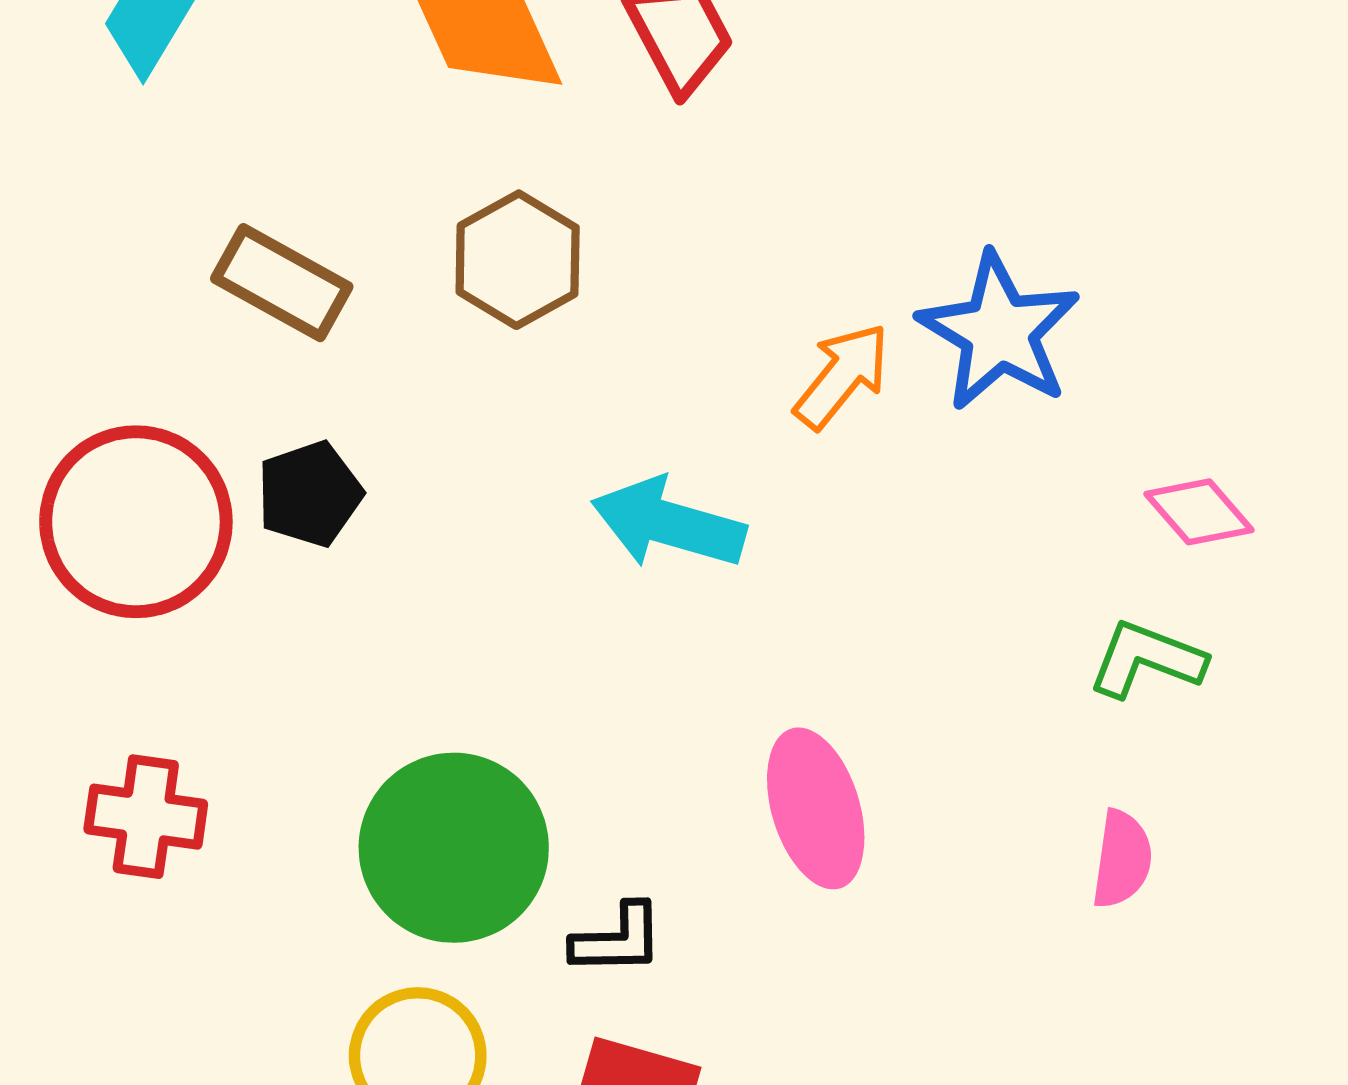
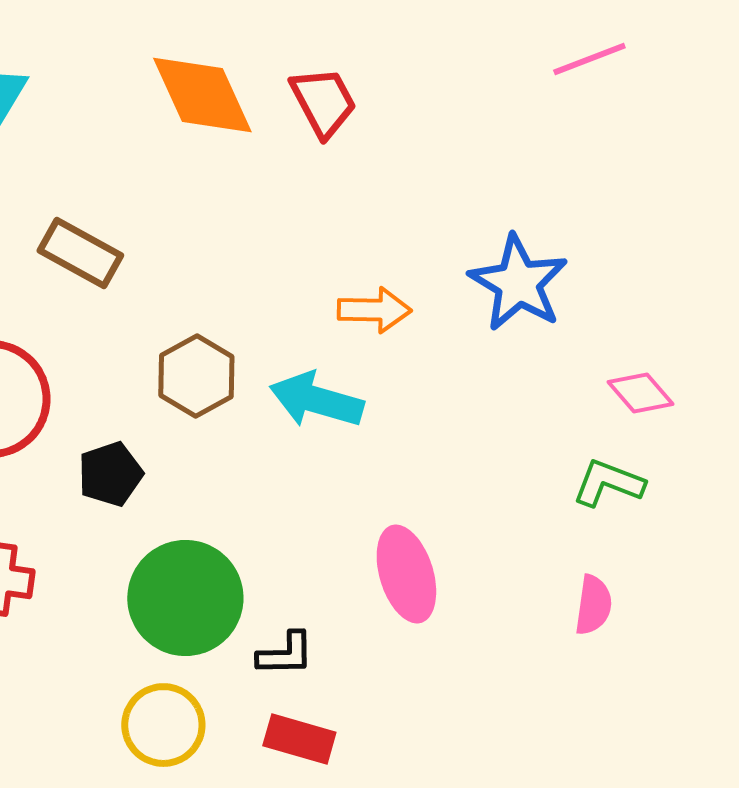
brown hexagon: (518, 260) -> (196, 376), moved
orange arrow: (842, 376) -> (374, 310), moved, turned 52
black pentagon: (310, 494) -> (110, 474), moved

